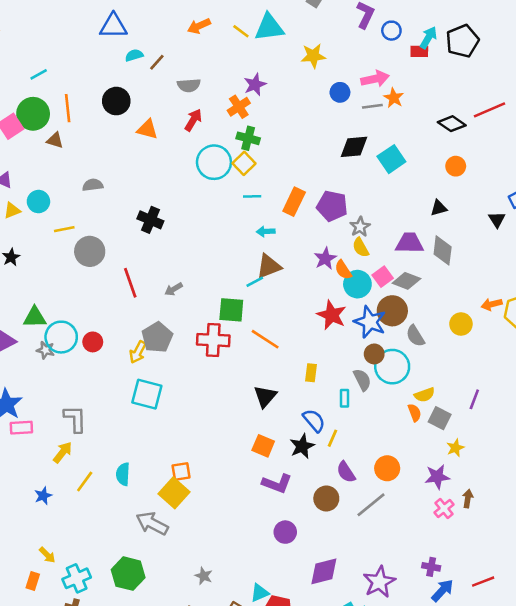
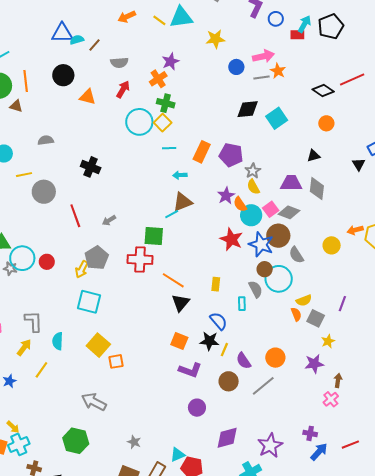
blue triangle: (113, 26) -> (62, 33), moved
orange line: (265, 339) -> (173, 280), moved
yellow line: (333, 438) -> (224, 350), moved
black star: (302, 446) -> (209, 341), turned 30
cyan semicircle: (123, 474) -> (58, 341), moved
yellow square: (174, 493) -> (98, 345), moved
pink cross: (444, 509) -> (331, 399), moved
cyan cross: (77, 578) -> (19, 444), moved

